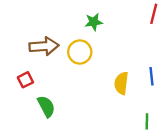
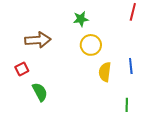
yellow circle: (80, 52) -> (91, 45), moved

